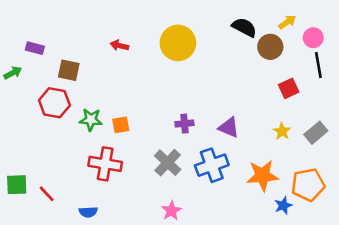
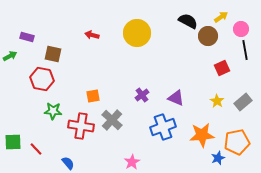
green star: (91, 120) -> (53, 111), moved
purple cross: (184, 124) -> (142, 95), turned -32
gray cross: (168, 163) -> (112, 120), moved
blue semicircle: (88, 212) -> (68, 163), turned -128

